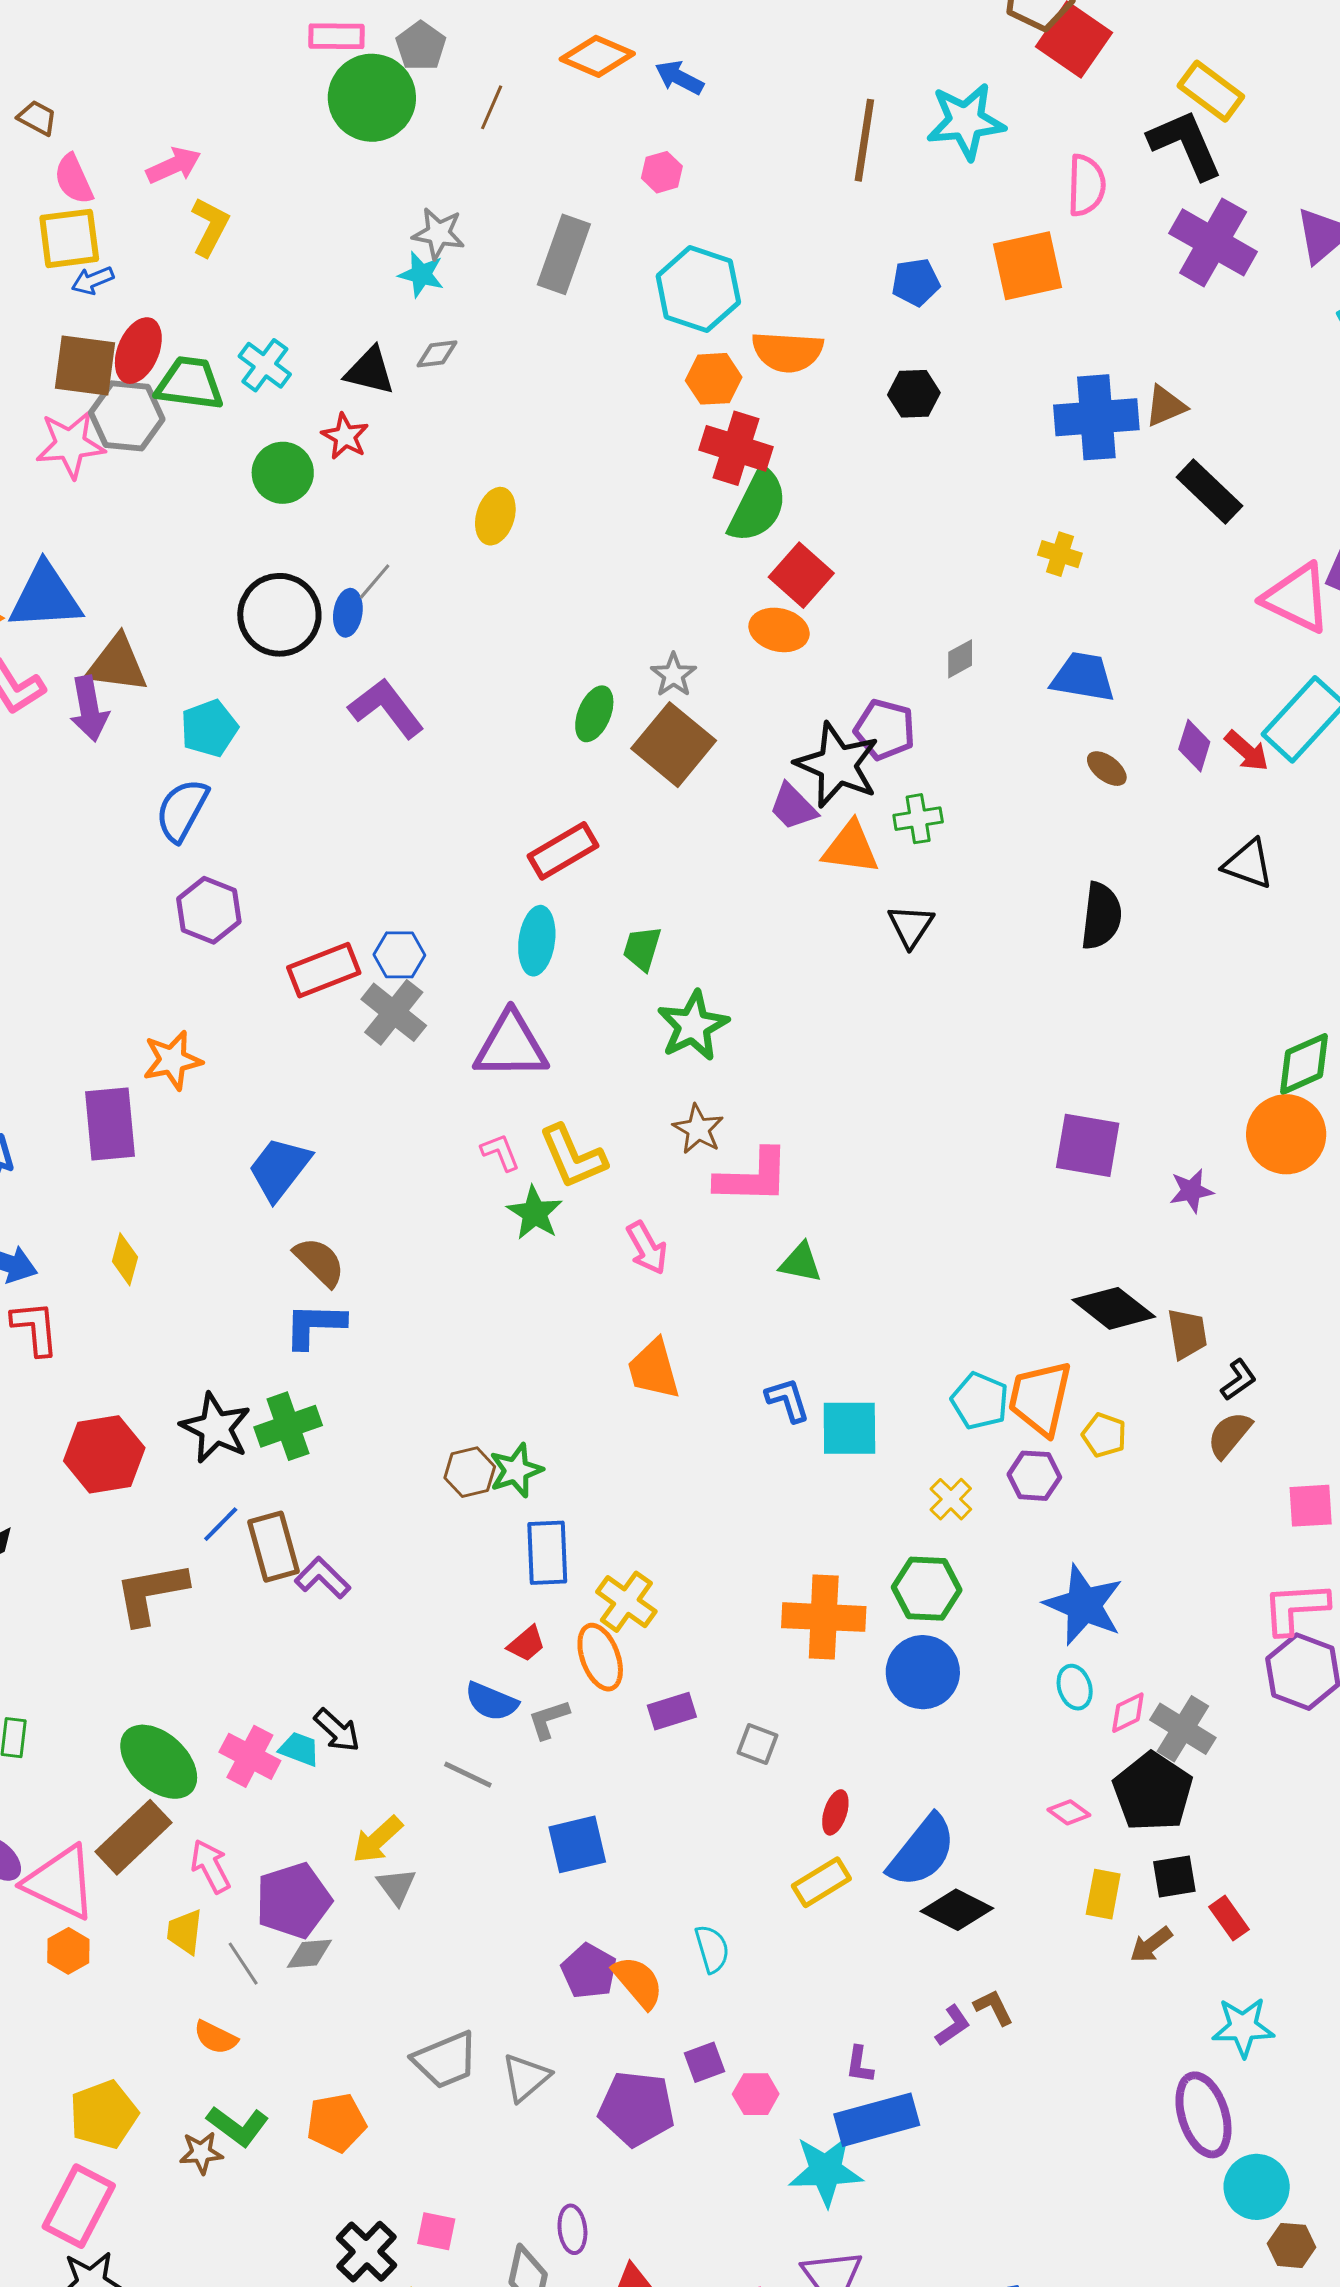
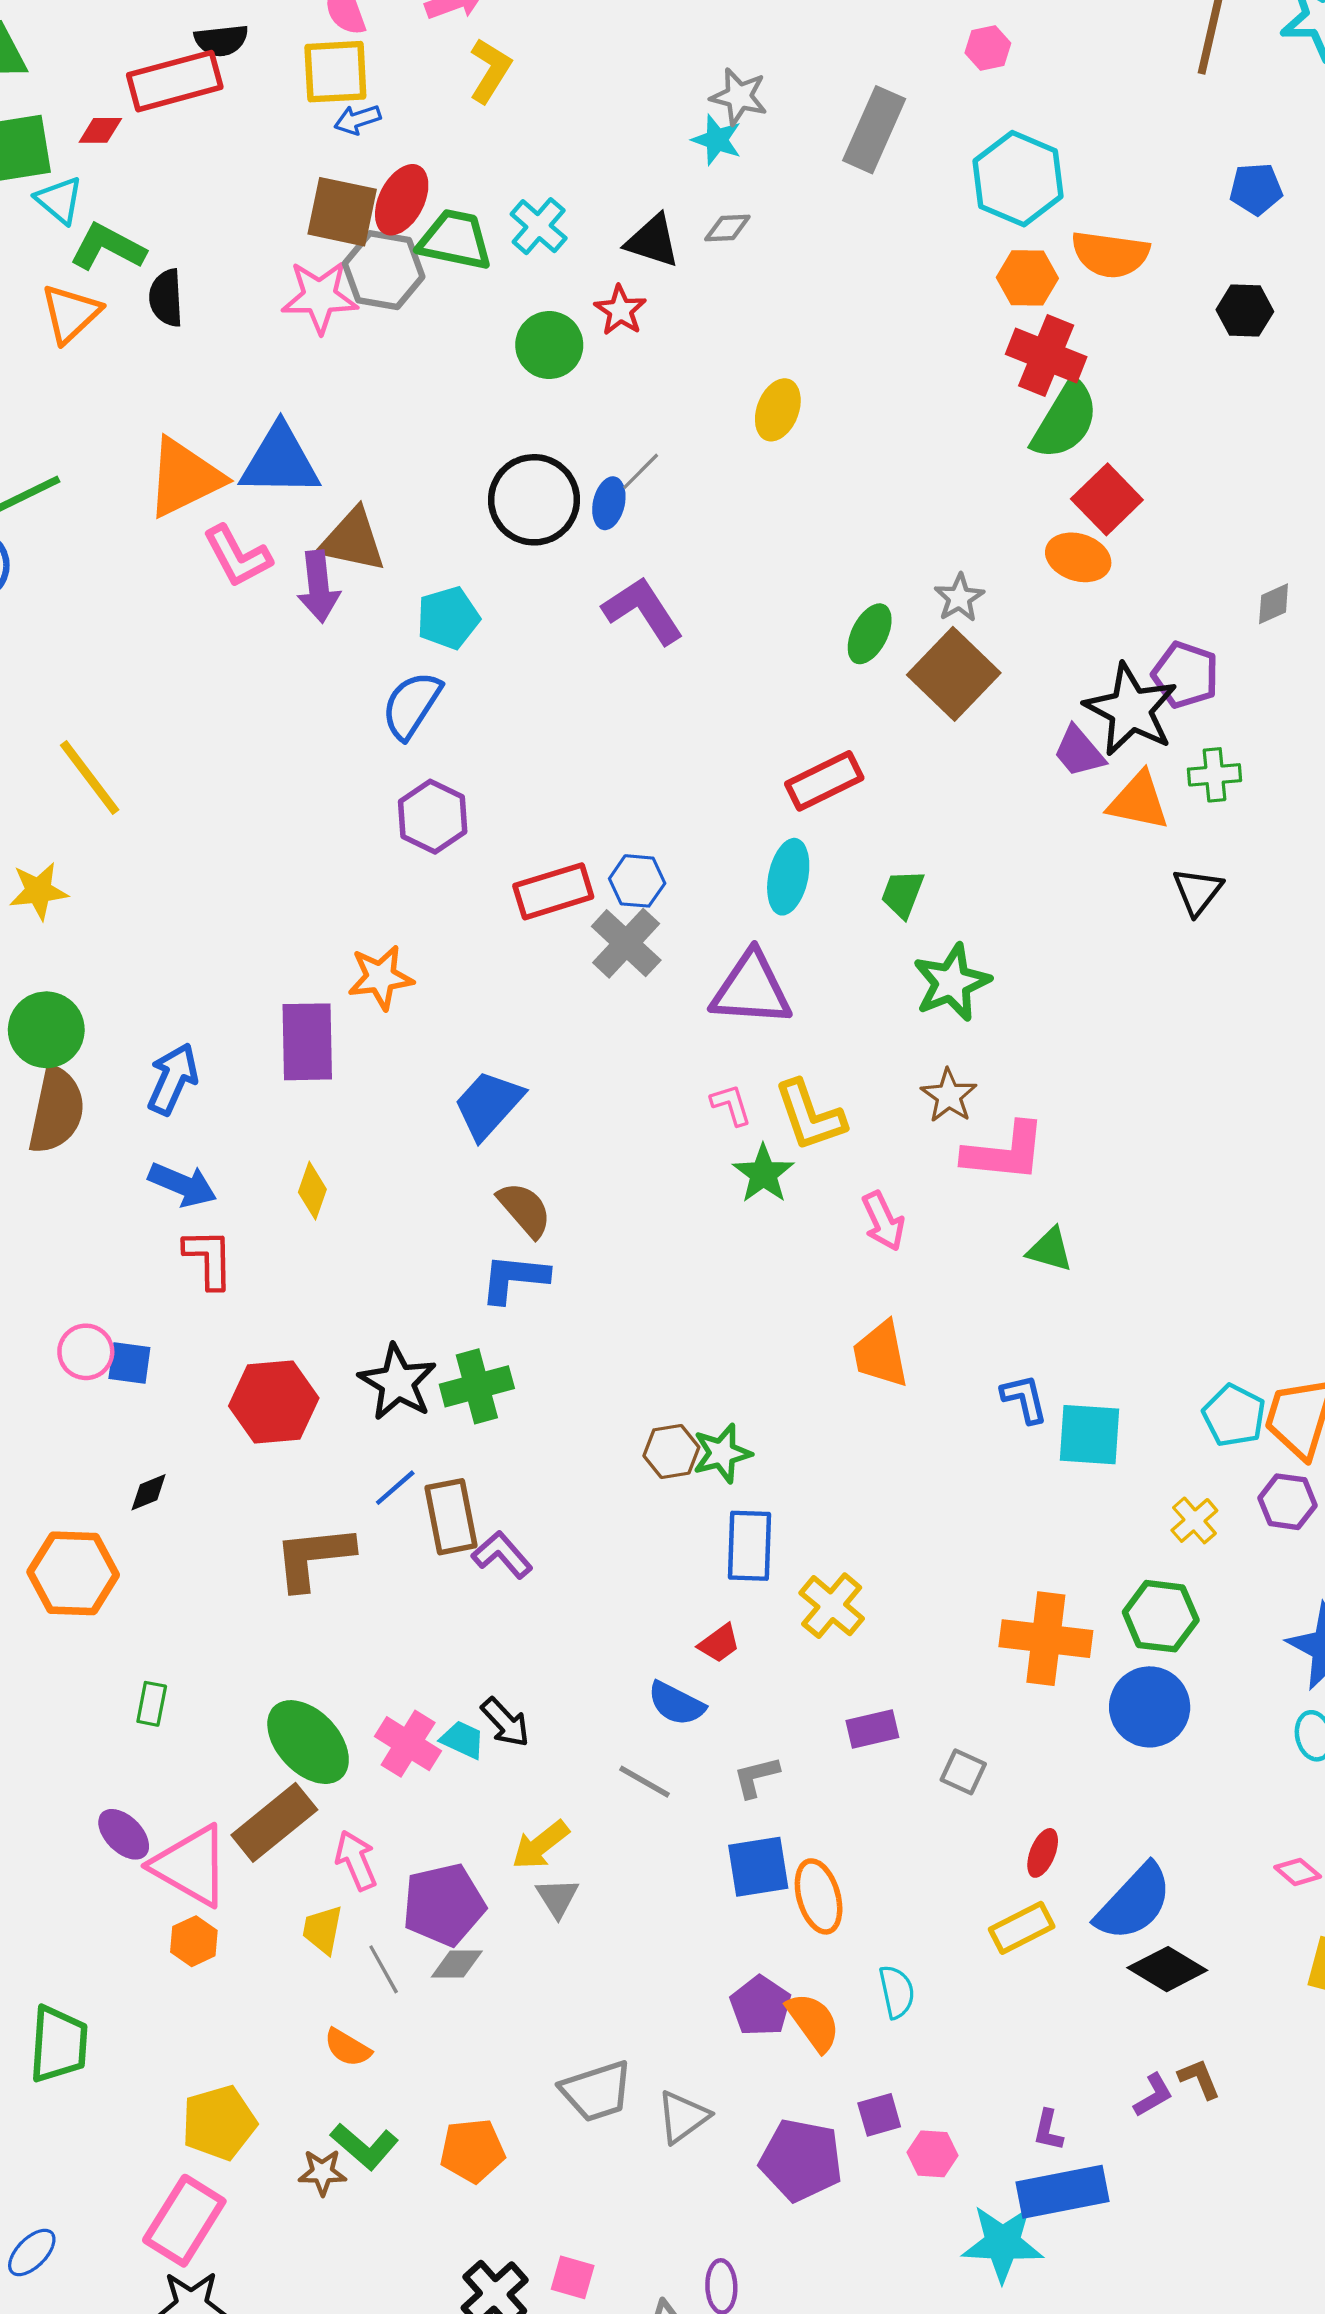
orange ellipse: (600, 1657) -> (819, 1896), moved
gray L-shape: (549, 1719) -> (756, 1777), moved

